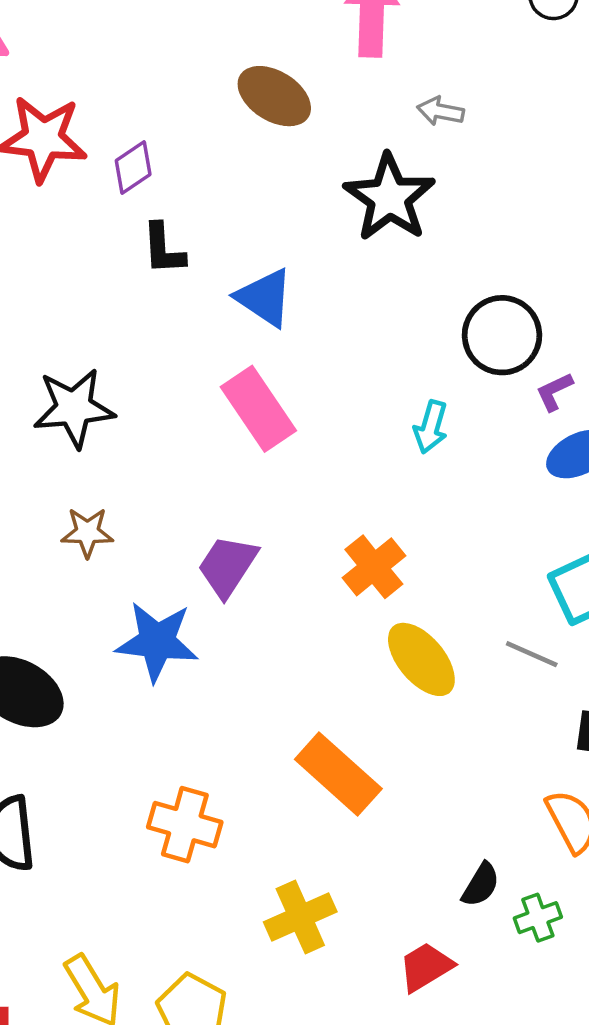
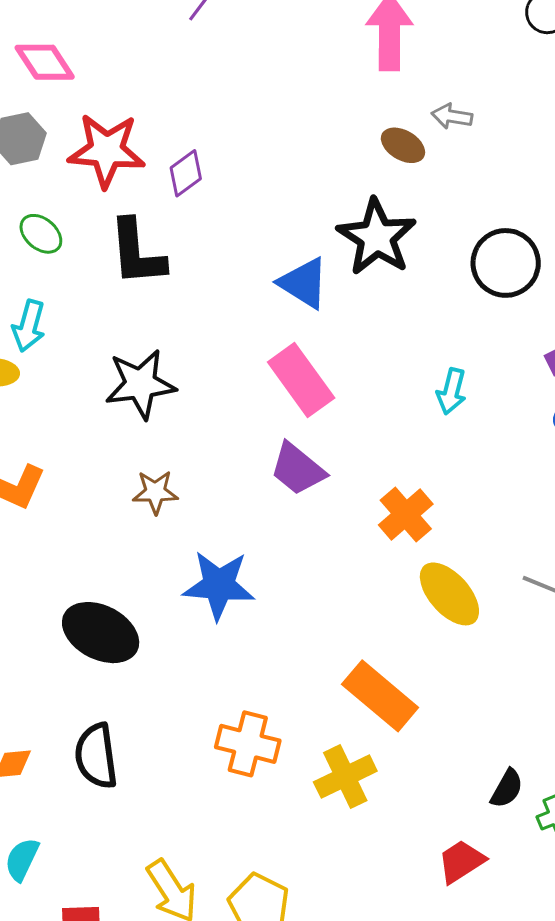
brown ellipse: (274, 96) -> (403, 145), moved, size x0.7
black star: (389, 198) -> (377, 237), moved
black L-shape: (163, 249) -> (137, 253), moved, size x1.5
black circle: (502, 335) -> (506, 263), moved
purple trapezoid: (227, 566) -> (298, 469), moved, turned -82
yellow cross: (300, 917) -> (345, 777), moved

